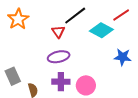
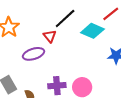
purple ellipse: (59, 57) -> (34, 54), moved

